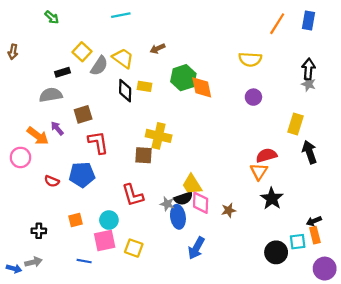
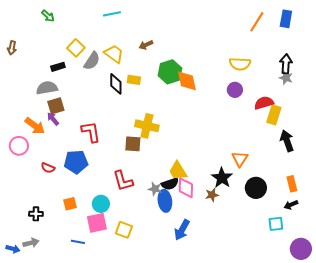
yellow semicircle: (250, 59) -> (240, 64), moved
brown square: (83, 114) -> (56, 106), moved
red semicircle: (266, 155) -> (264, 103), moved
black star: (272, 198) -> (222, 178), moved
orange rectangle: (315, 235) -> (292, 184), moved
black circle: (276, 252) -> (256, 188), moved

